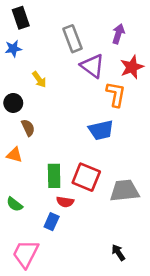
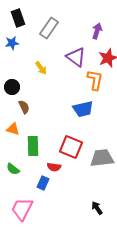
gray rectangle: (73, 39) -> (49, 28), moved, turned 55
yellow arrow: (39, 79) -> (41, 68), moved
green rectangle: (54, 176) -> (33, 146), moved

